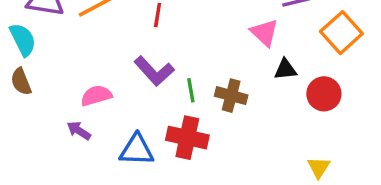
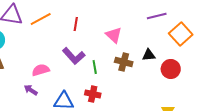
pink triangle: (264, 33) -> (114, 35), moved
brown cross: (231, 96) -> (124, 62), moved
red cross: (187, 138) -> (93, 94), size x0.7

